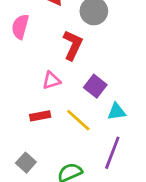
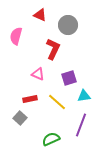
pink triangle: (51, 80) -> (38, 74), turned 40
purple square: (95, 86) -> (69, 78), turned 35
gray square: (26, 163) -> (20, 118), moved

